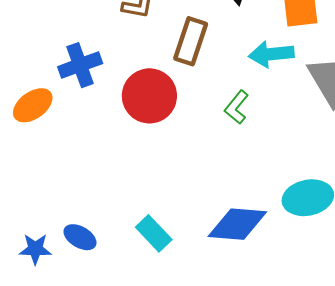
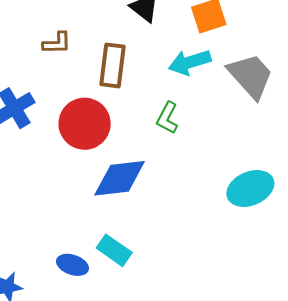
blue diamond: (237, 224) -> (120, 178), moved
blue ellipse: (80, 237) -> (72, 265), moved

